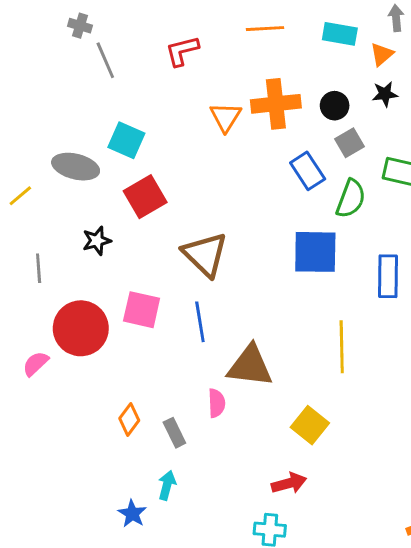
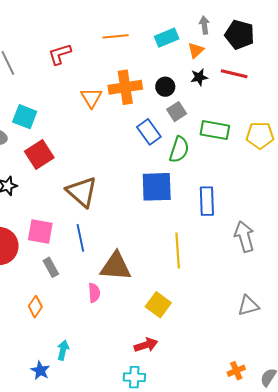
cyan rectangle: (340, 34) -> (167, 38), turned -30
gray rectangle: (174, 433) -> (51, 267), moved

